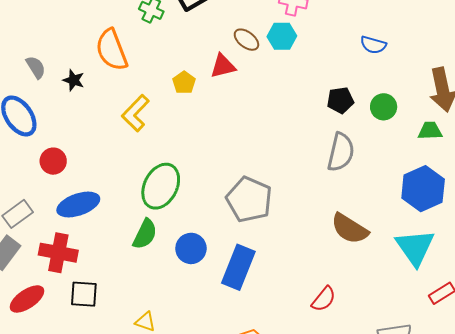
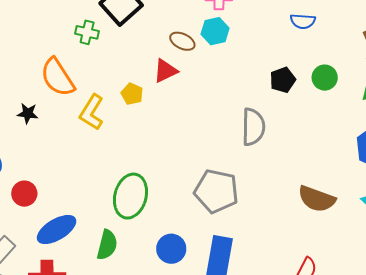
yellow L-shape: (135, 113) -> (92, 112), moved
gray semicircle: (341, 152) -> (253, 127), moved
green semicircle: (145, 234) -> (107, 245), moved

